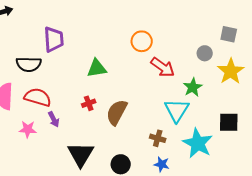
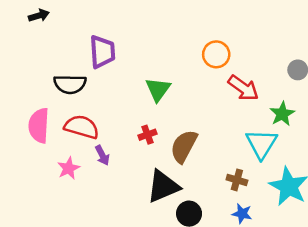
green triangle: (97, 68) -> (158, 89), turned -45
pink star: (28, 129) -> (69, 168), turned -30
black triangle: (81, 154) -> (163, 186), moved, turned 36

